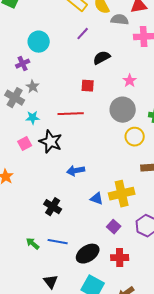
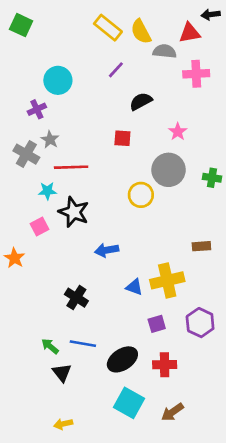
red line: (71, 114) -> (71, 167), moved
cyan star: (33, 118) -> (47, 191), moved
yellow circle: (135, 137) -> (141, 195), moved
pink square: (25, 144) -> (39, 226), moved
purple square: (114, 227) -> (157, 324), turned 32
black triangle: (51, 282) -> (62, 373), moved

